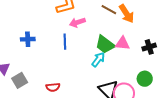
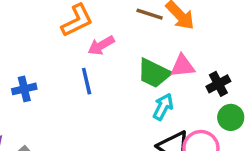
black cross: (149, 47) -> (218, 84), moved
cyan arrow: (98, 60) -> (163, 107), moved

